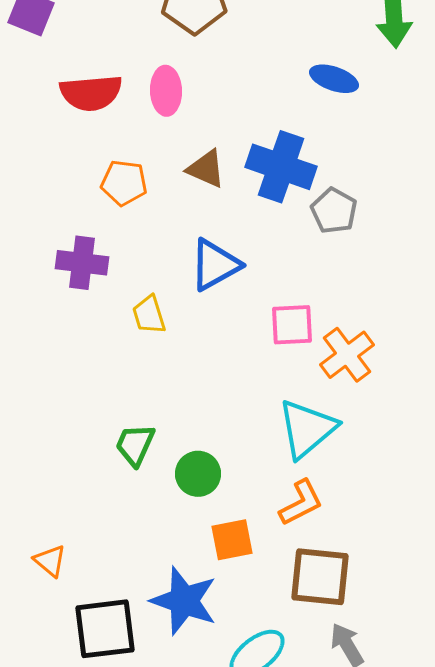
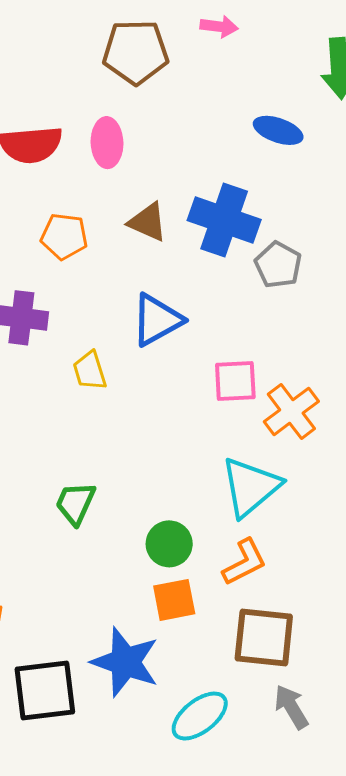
green circle: (198, 474) -> (169, 544), moved

